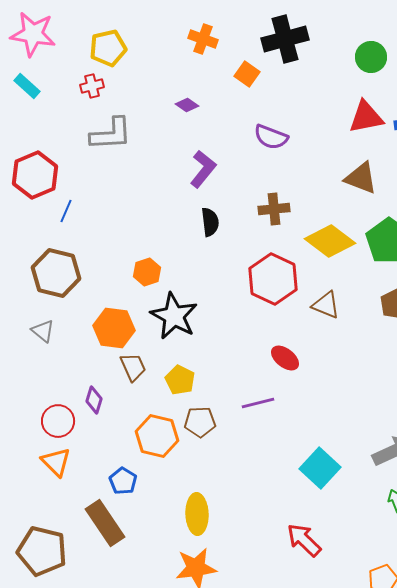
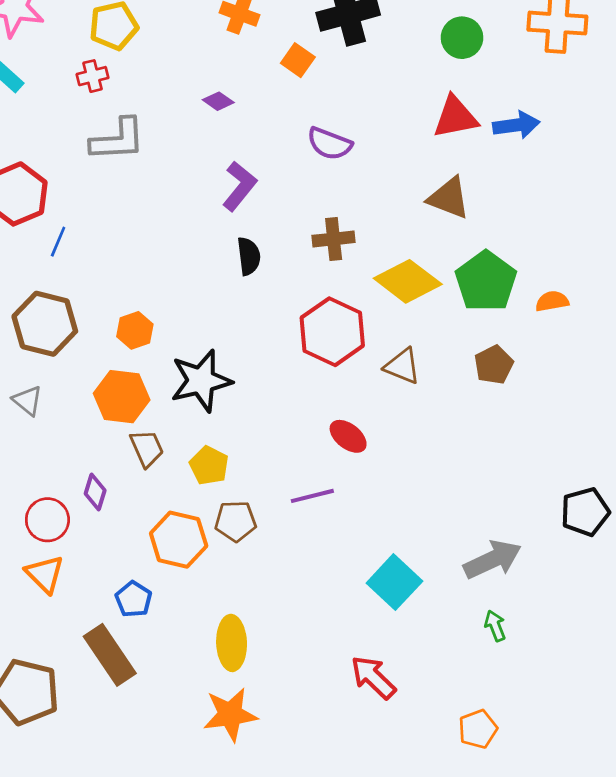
orange hexagon: (147, 272) -> (135, 330), moved
black star: (174, 316) -> (201, 381), turned 30

